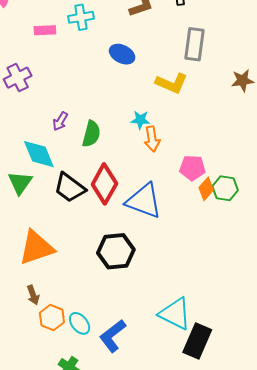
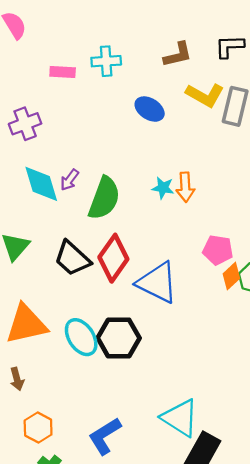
yellow L-shape: (172, 83) -> (205, 95), moved
green semicircle: (91, 134) -> (104, 198), size x1.4
orange arrow: (152, 139) -> (185, 187), moved
cyan diamond: (39, 154) -> (41, 184), moved
orange hexagon: (52, 318) -> (38, 428), moved
cyan ellipse: (80, 323) -> (81, 337), moved, size x1.4

